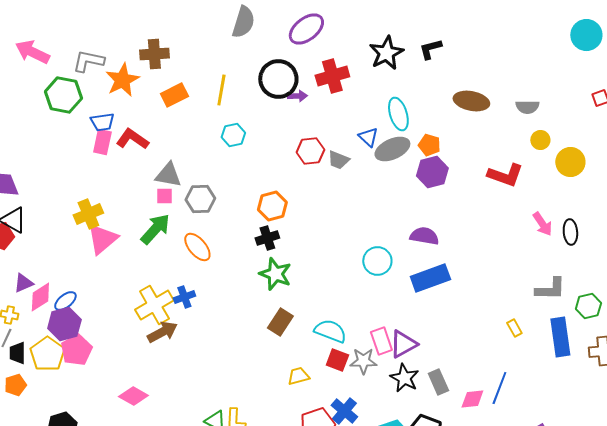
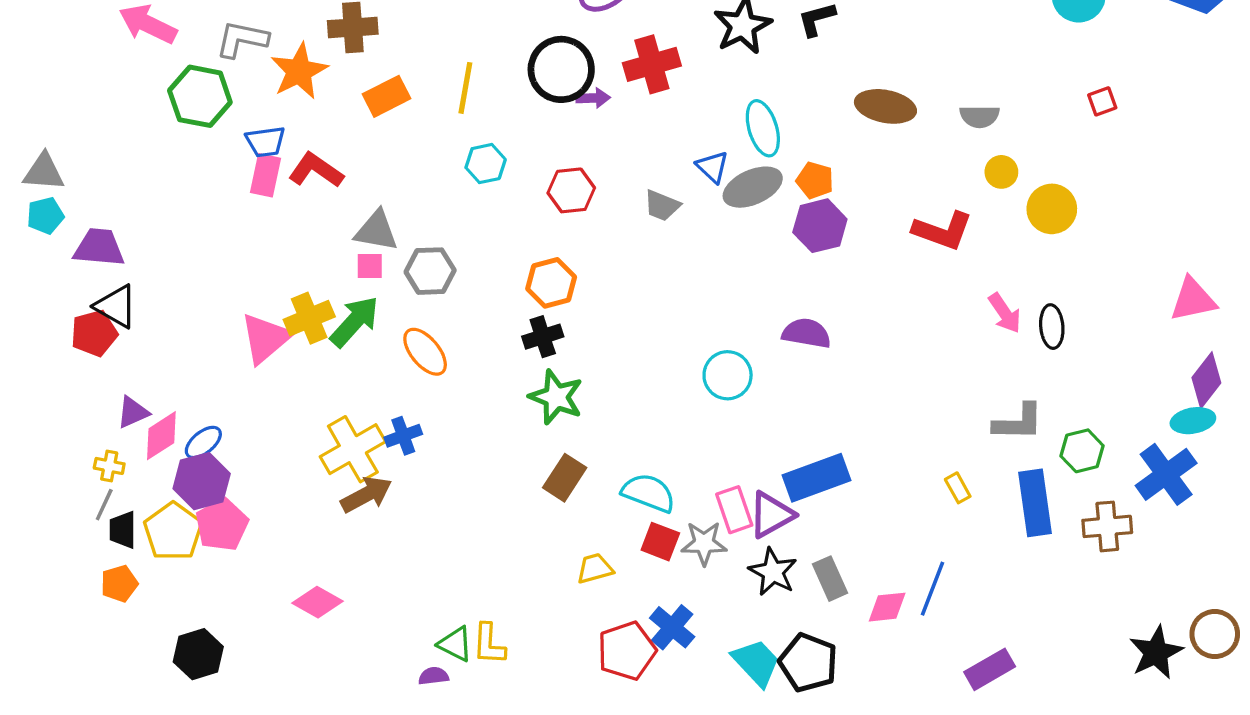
red hexagon: (310, 151) -> (571, 190), moved
yellow cross: (88, 214) -> (309, 318), moved
blue rectangle: (430, 278) -> (817, 478), moved

